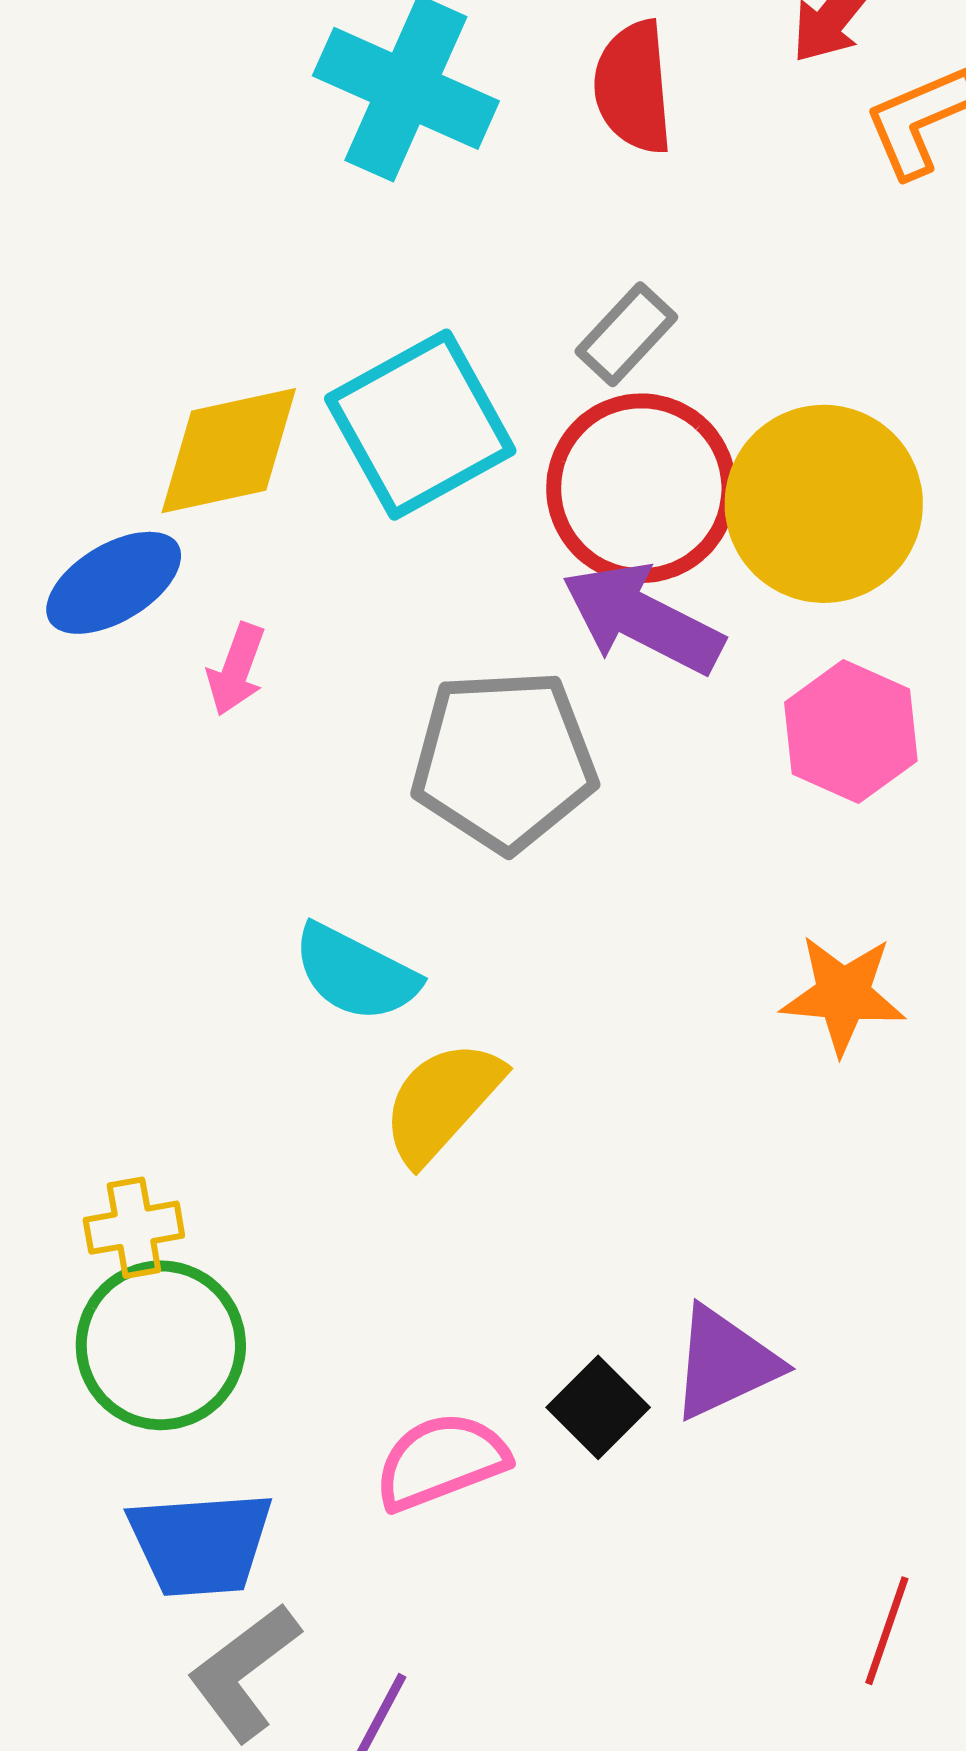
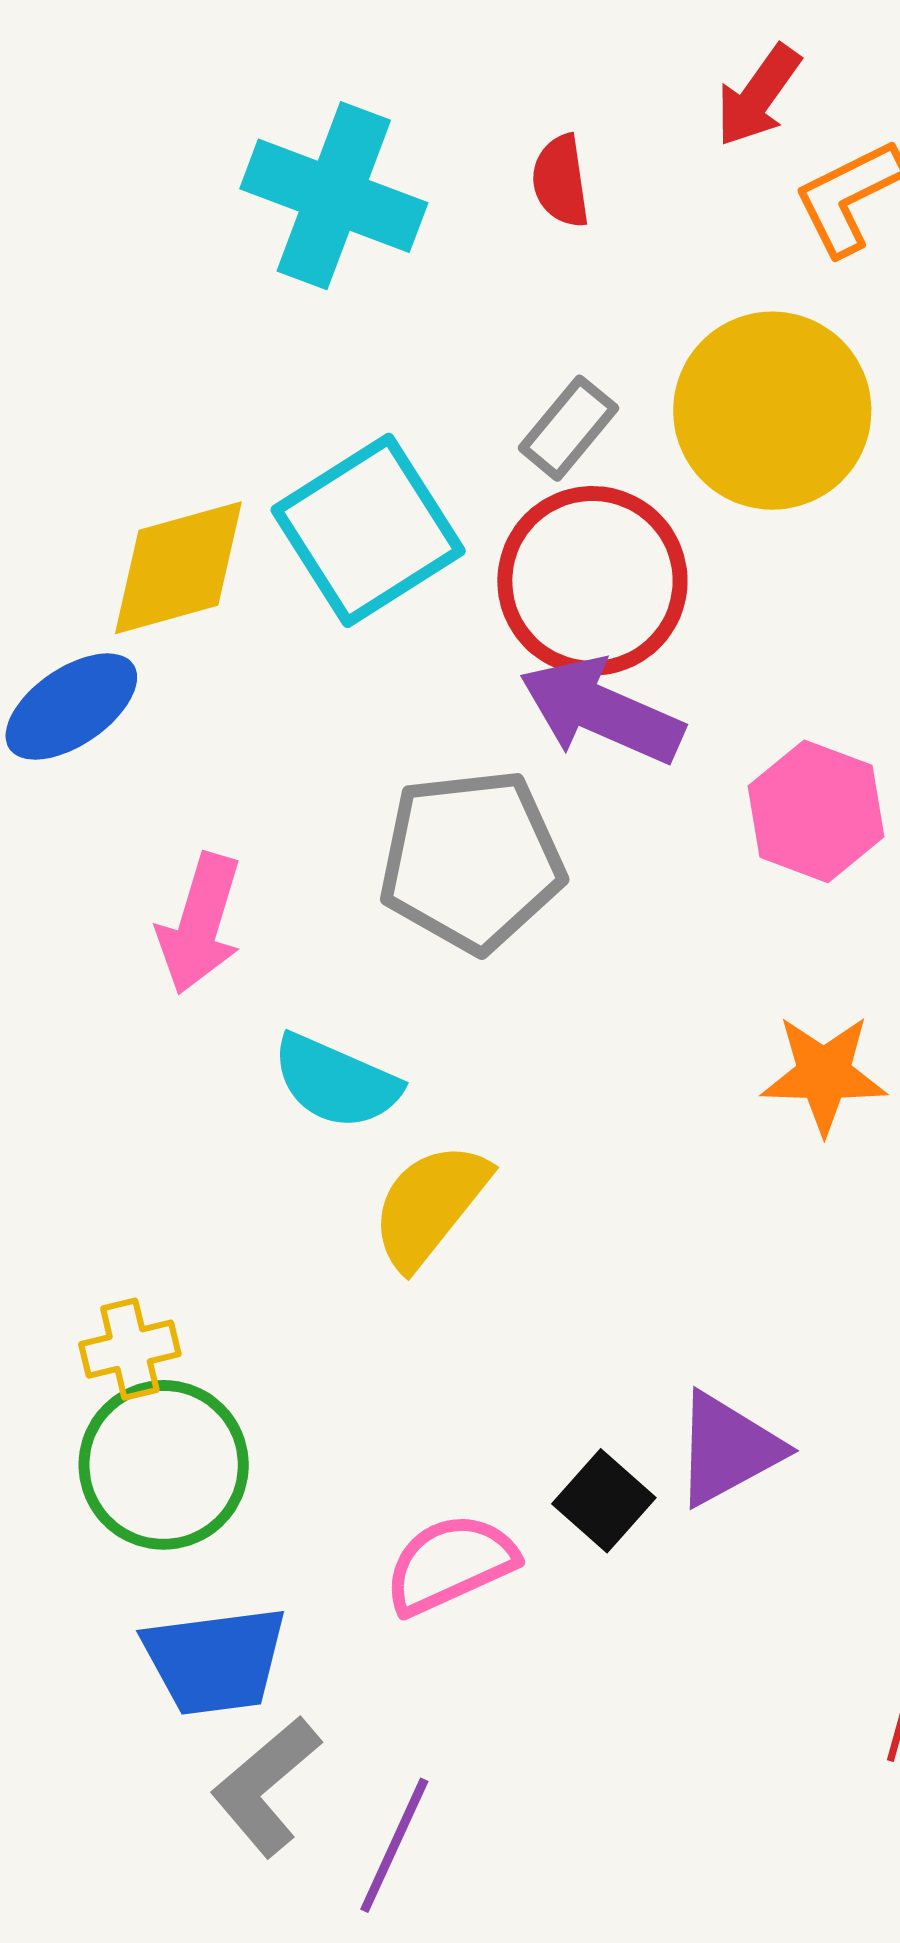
red semicircle: (633, 87) -> (561, 181), size x0.7
yellow circle: (824, 504) -> (772, 411), moved
pink arrow: (236, 669) -> (200, 924), moved, size x1.5

